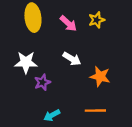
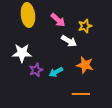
yellow star: (97, 20) -> (85, 26), moved
white arrow: (72, 59) -> (69, 41), moved
cyan arrow: (52, 115) -> (56, 72), moved

